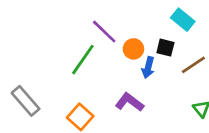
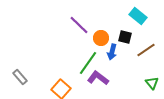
green line: (83, 60) -> (88, 63), moved
gray rectangle: (26, 101) -> (20, 77), size x0.7

